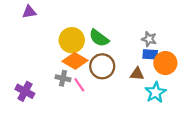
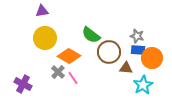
purple triangle: (29, 12) -> (42, 11), moved
yellow circle: (72, 40) -> (45, 38), moved
brown circle: (102, 66) -> (109, 52), moved
gray cross: (63, 78) -> (58, 72), turned 32

